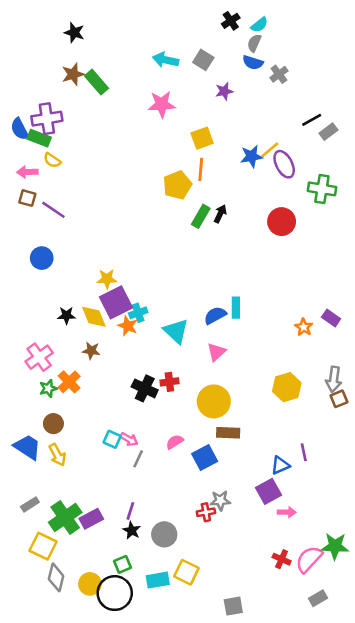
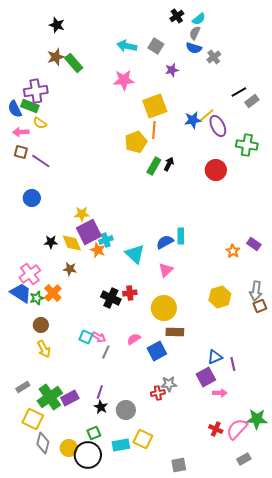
blue semicircle: (20, 129) -> (15, 109), moved
yellow square: (202, 138) -> (155, 106), size x1.4
blue trapezoid: (27, 447) -> (21, 293), moved
purple line: (304, 452) -> (233, 364), moved

